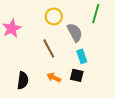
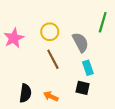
yellow circle: (54, 16) -> (50, 32), moved
orange arrow: (54, 77) -> (51, 96), moved

